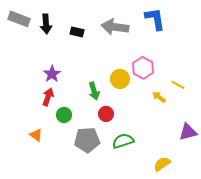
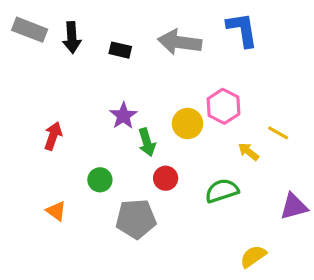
purple star: (52, 74) -> (123, 116), moved
red arrow: (48, 97) -> (53, 136), moved
green semicircle: (123, 141) -> (222, 191), moved

